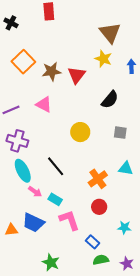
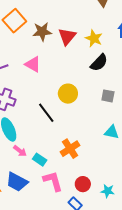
yellow star: (103, 59) -> (94, 38), moved
black line: (56, 166) -> (46, 113), moved
orange cross: (98, 179) -> (70, 149), moved
red circle: (99, 207) -> (83, 184), moved

